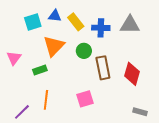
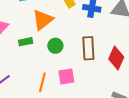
green circle: (84, 51) -> (55, 46), moved
orange line: (46, 100) -> (42, 82), moved

